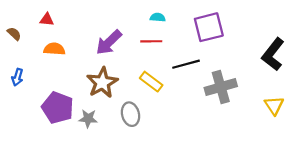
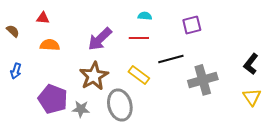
purple square: (209, 27) -> (192, 25), size x0.7
black L-shape: (273, 54) -> (251, 64), moved, size x0.7
gray ellipse: (131, 114) -> (120, 105), size x1.4

